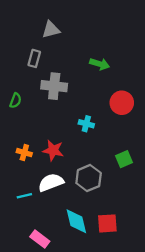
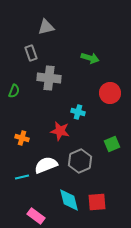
gray rectangle: (34, 58) -> (31, 53), turned -35
red star: (53, 150) -> (60, 131), moved

